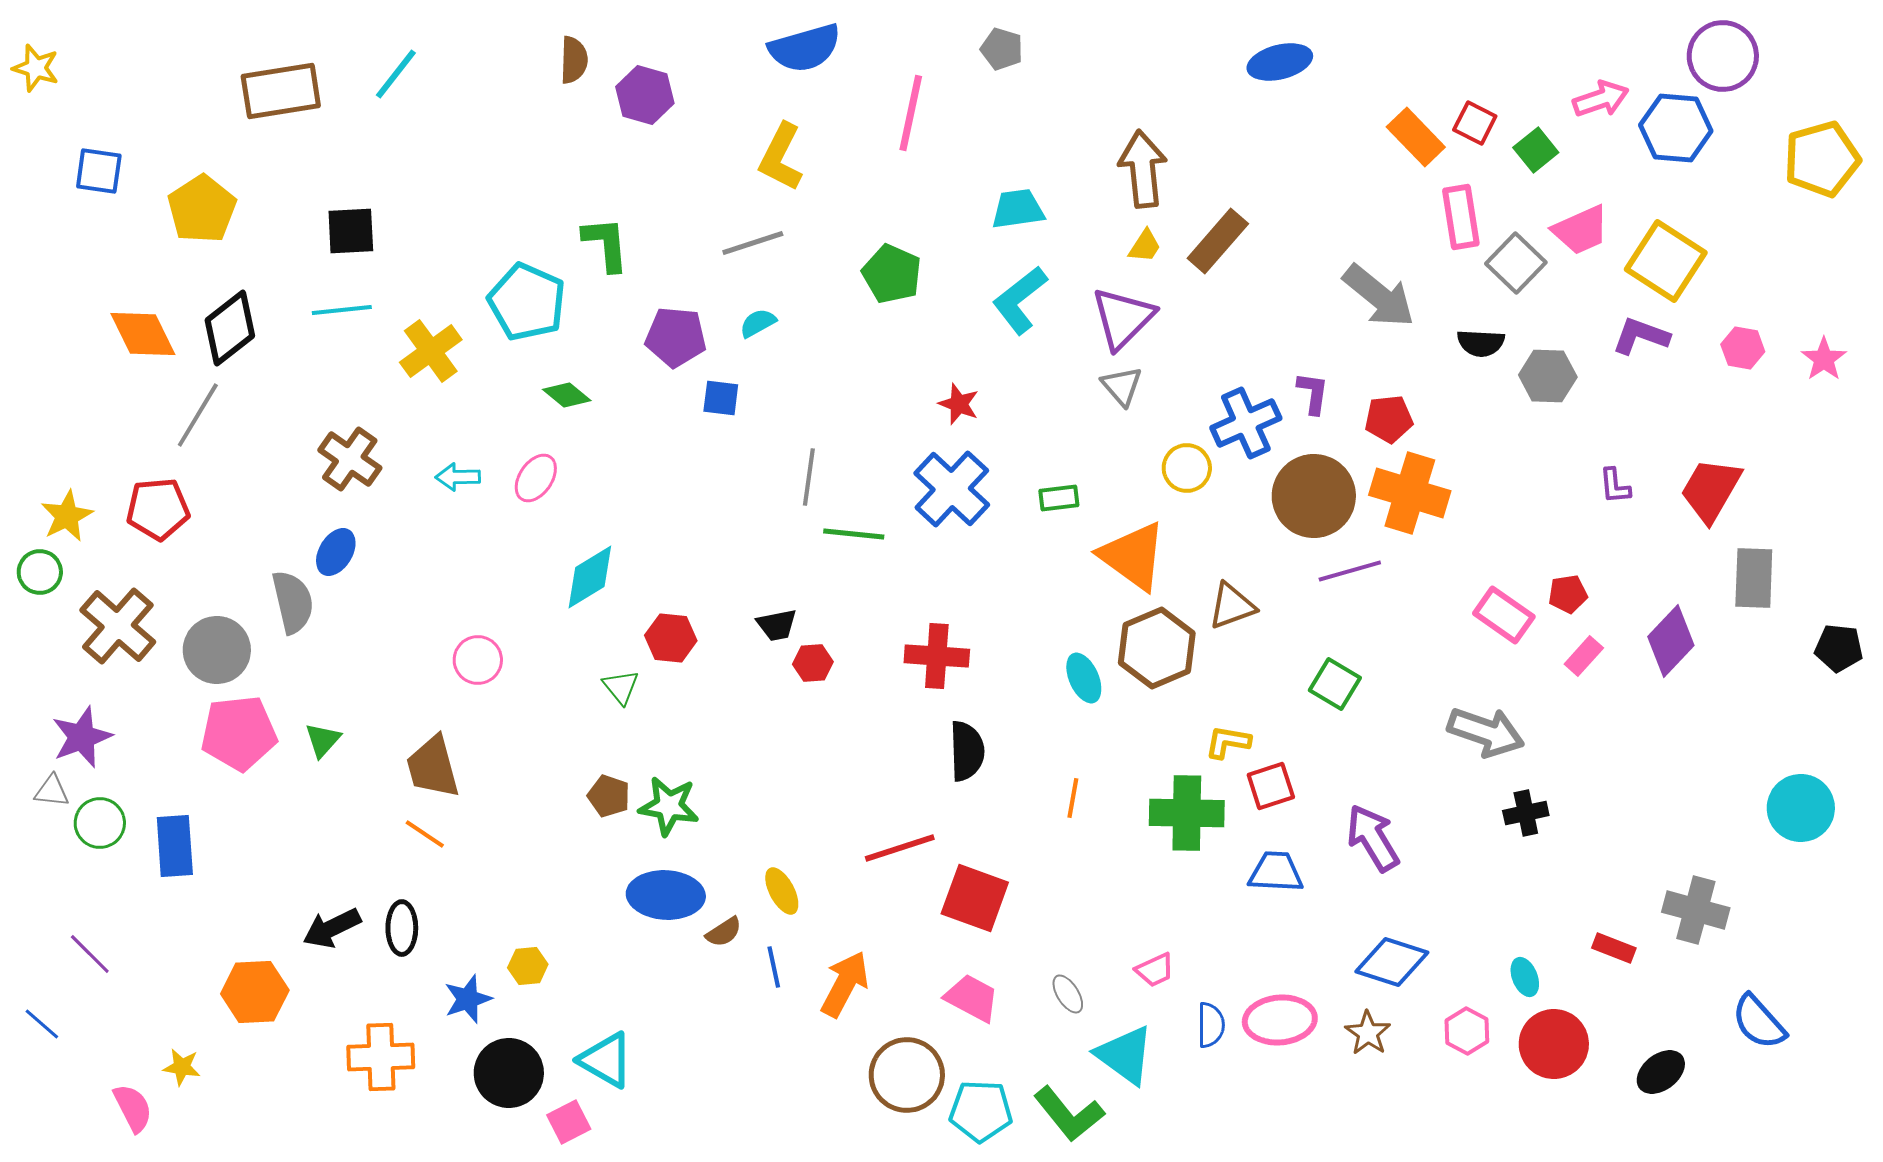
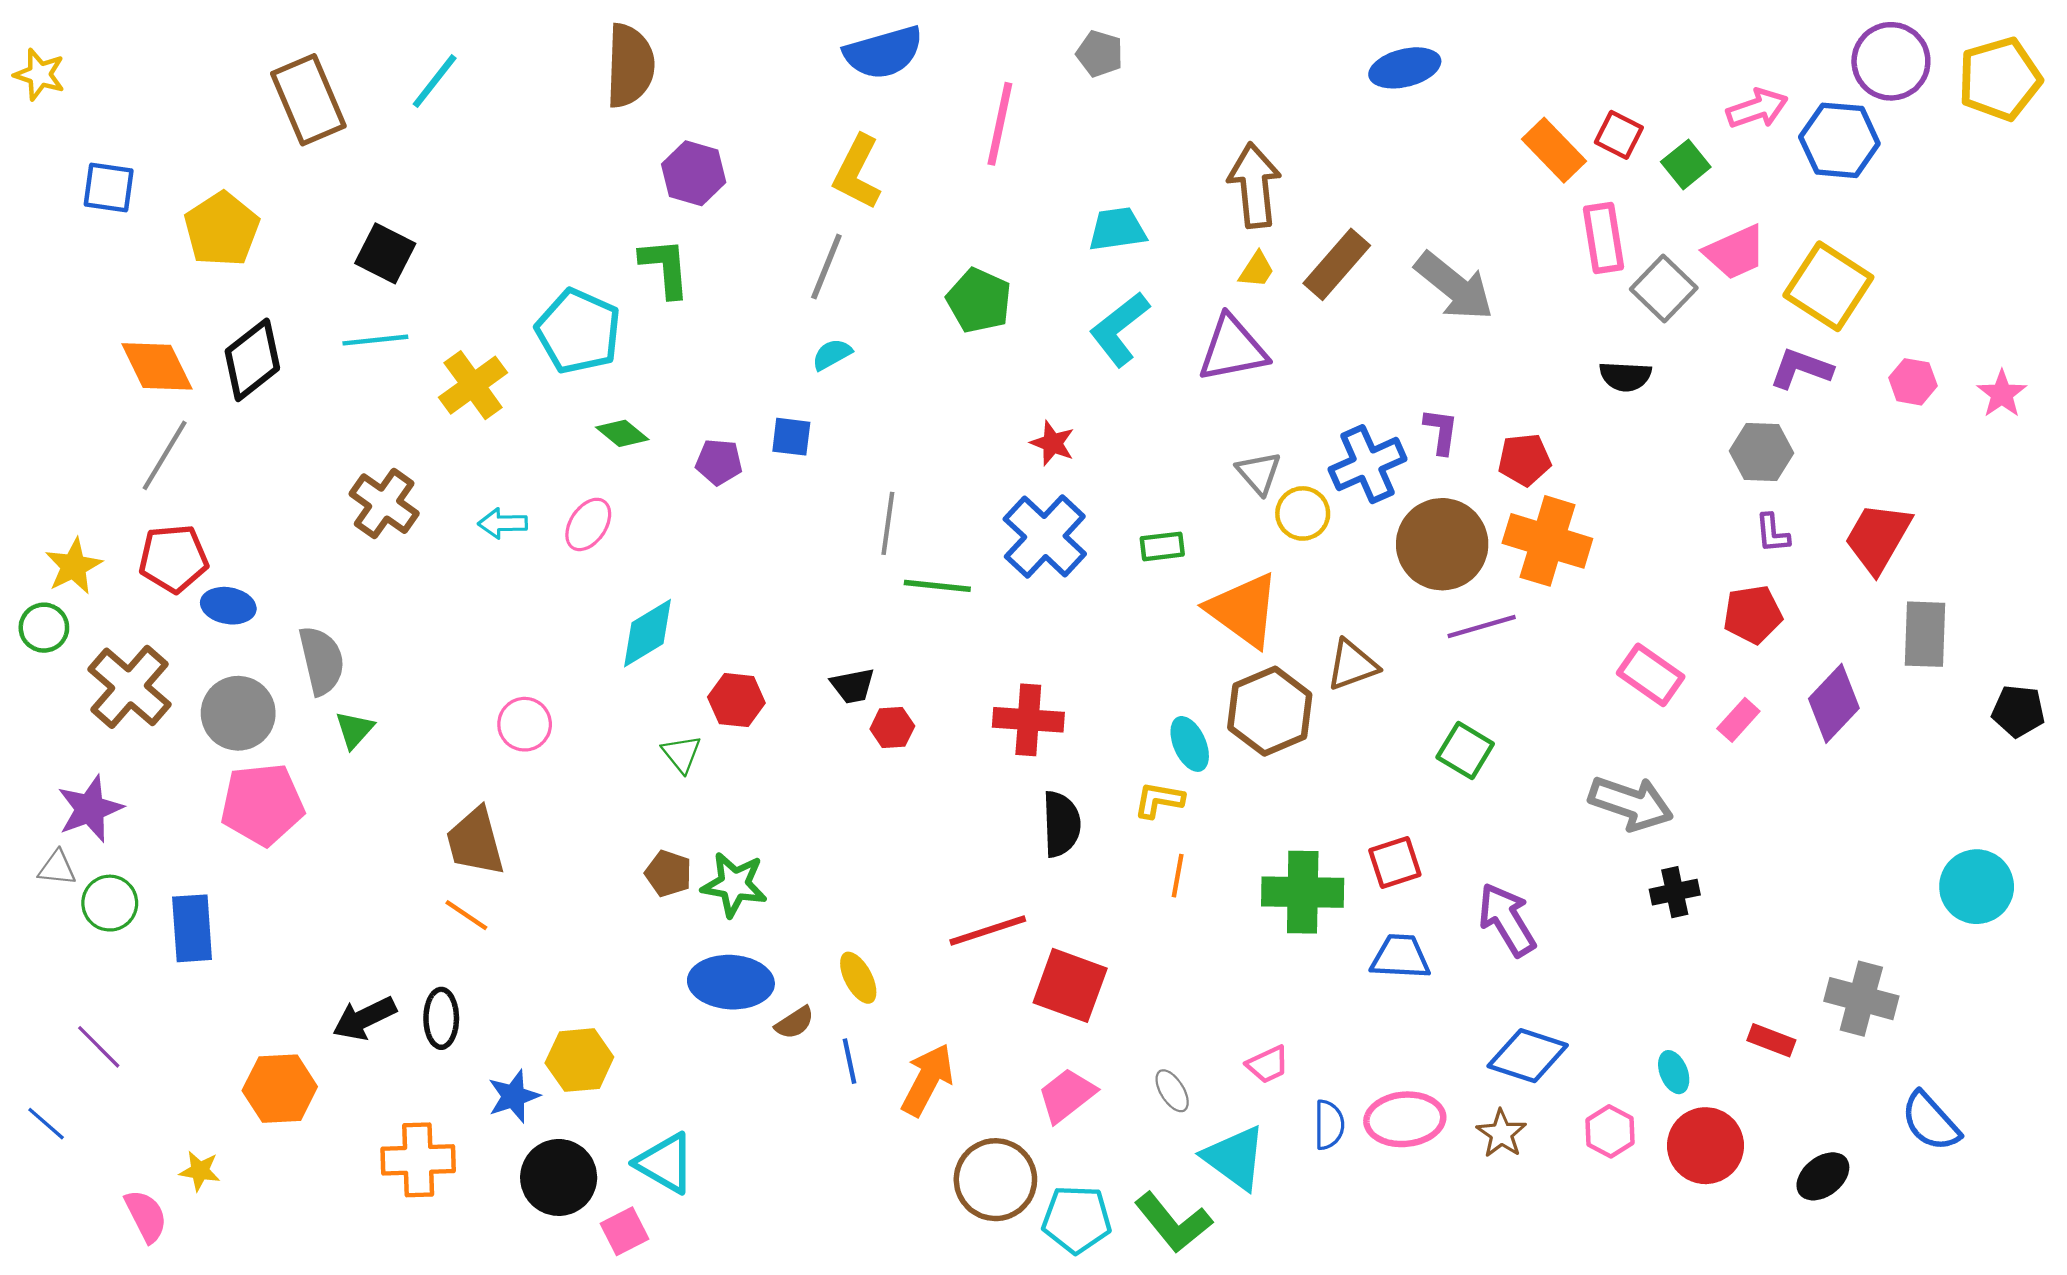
brown semicircle: (574, 60) -> (630, 66), size x1.6
brown rectangle: (281, 91) -> (308, 100), turned 76
purple hexagon: (645, 95) -> (694, 173), moved
yellow pentagon: (1822, 159) -> (2000, 79), moved
black square: (351, 231) -> (385, 253), turned 30
gray line: (753, 243) -> (826, 267), turned -50
gray arrow: (1379, 296) -> (1454, 286), moved
purple triangle: (1123, 318) -> (1232, 349), turned 34
purple pentagon: (676, 337) -> (719, 462), moved, size x0.7
gray hexagon: (1548, 376) -> (1761, 452), moved
gray triangle: (1122, 386) -> (1259, 473), moved
gray line: (198, 415) -> (165, 455), moved
blue ellipse: (336, 552) -> (228, 606), moved, turned 69
red pentagon: (1568, 594) -> (1753, 614), moved, size x1.4
green triangle: (323, 740) -> (354, 730), moved
yellow L-shape: (1228, 742) -> (1159, 800), moved
yellow hexagon: (528, 966) -> (579, 1060), size x1.5
pink trapezoid: (972, 998) -> (1067, 1095), turned -66

